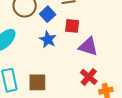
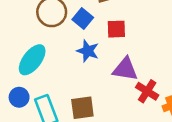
purple triangle: (88, 47) -> (125, 69), moved

